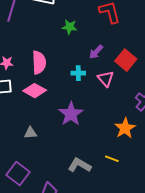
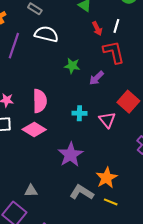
purple arrow: (96, 52) -> (96, 78), moved
orange star: (125, 128) -> (107, 178), moved
gray triangle: (30, 133) -> (31, 191), moved
gray L-shape: (80, 165) -> (82, 192), moved

